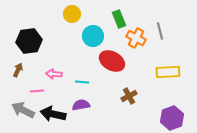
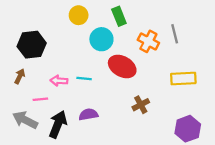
green rectangle: (119, 19) -> (119, 16), moved
cyan line: (82, 82) -> (84, 79), moved
black arrow: (53, 114) -> (58, 124), turned 100

